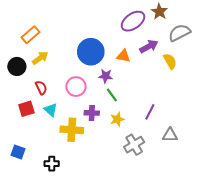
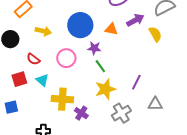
yellow arrow: (40, 58) -> (43, 31), moved, turned 49
red semicircle: (41, 88) -> (33, 59), turned 152
purple cross: (92, 113) -> (81, 113), moved, turned 32
yellow star: (117, 119) -> (105, 89), size x1.5
blue square: (18, 152) -> (11, 107), moved, turned -32

